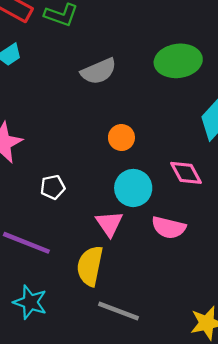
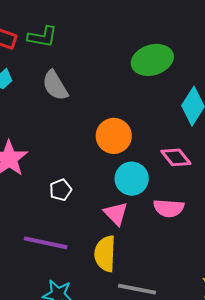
gray semicircle: (99, 71) -> (55, 85), moved, turned 92
orange circle: (121, 138) -> (114, 136), size x1.5

